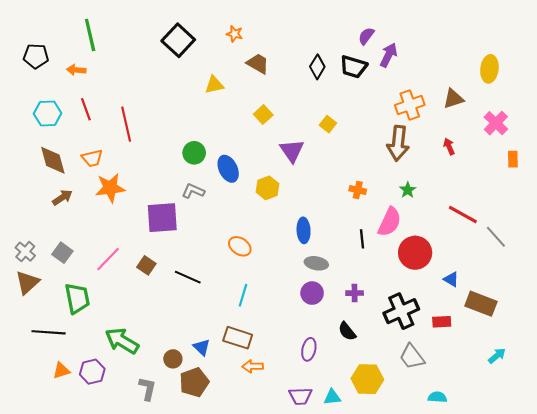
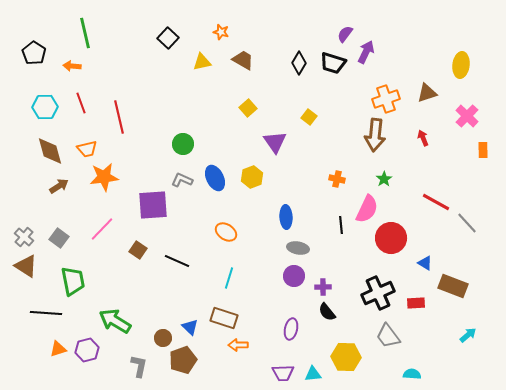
black square: (178, 40) -> (168, 38), size x0.7
black pentagon: (36, 56) -> (34, 53), turned 30
yellow triangle: (214, 85) -> (202, 62), moved
blue ellipse: (228, 169) -> (215, 178), moved
pink line: (108, 259) -> (102, 229), moved
brown triangle: (27, 282) -> (26, 266), turned -45
purple cross: (355, 293) -> (323, 287), moved

